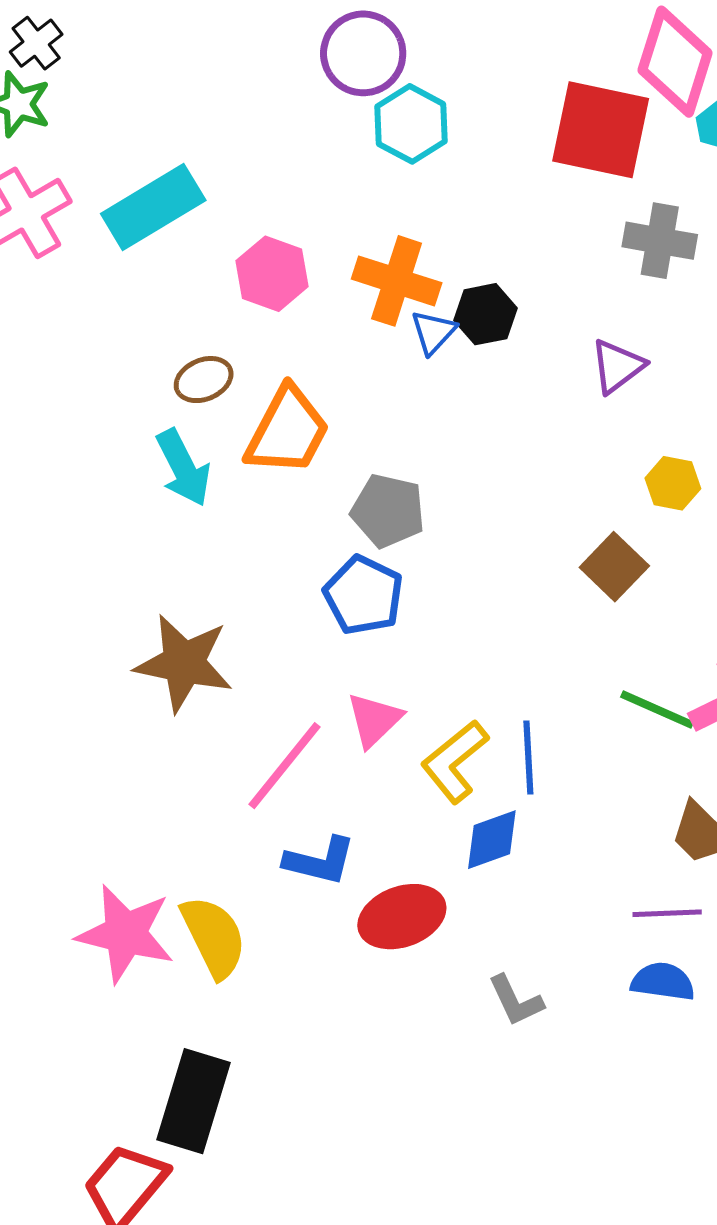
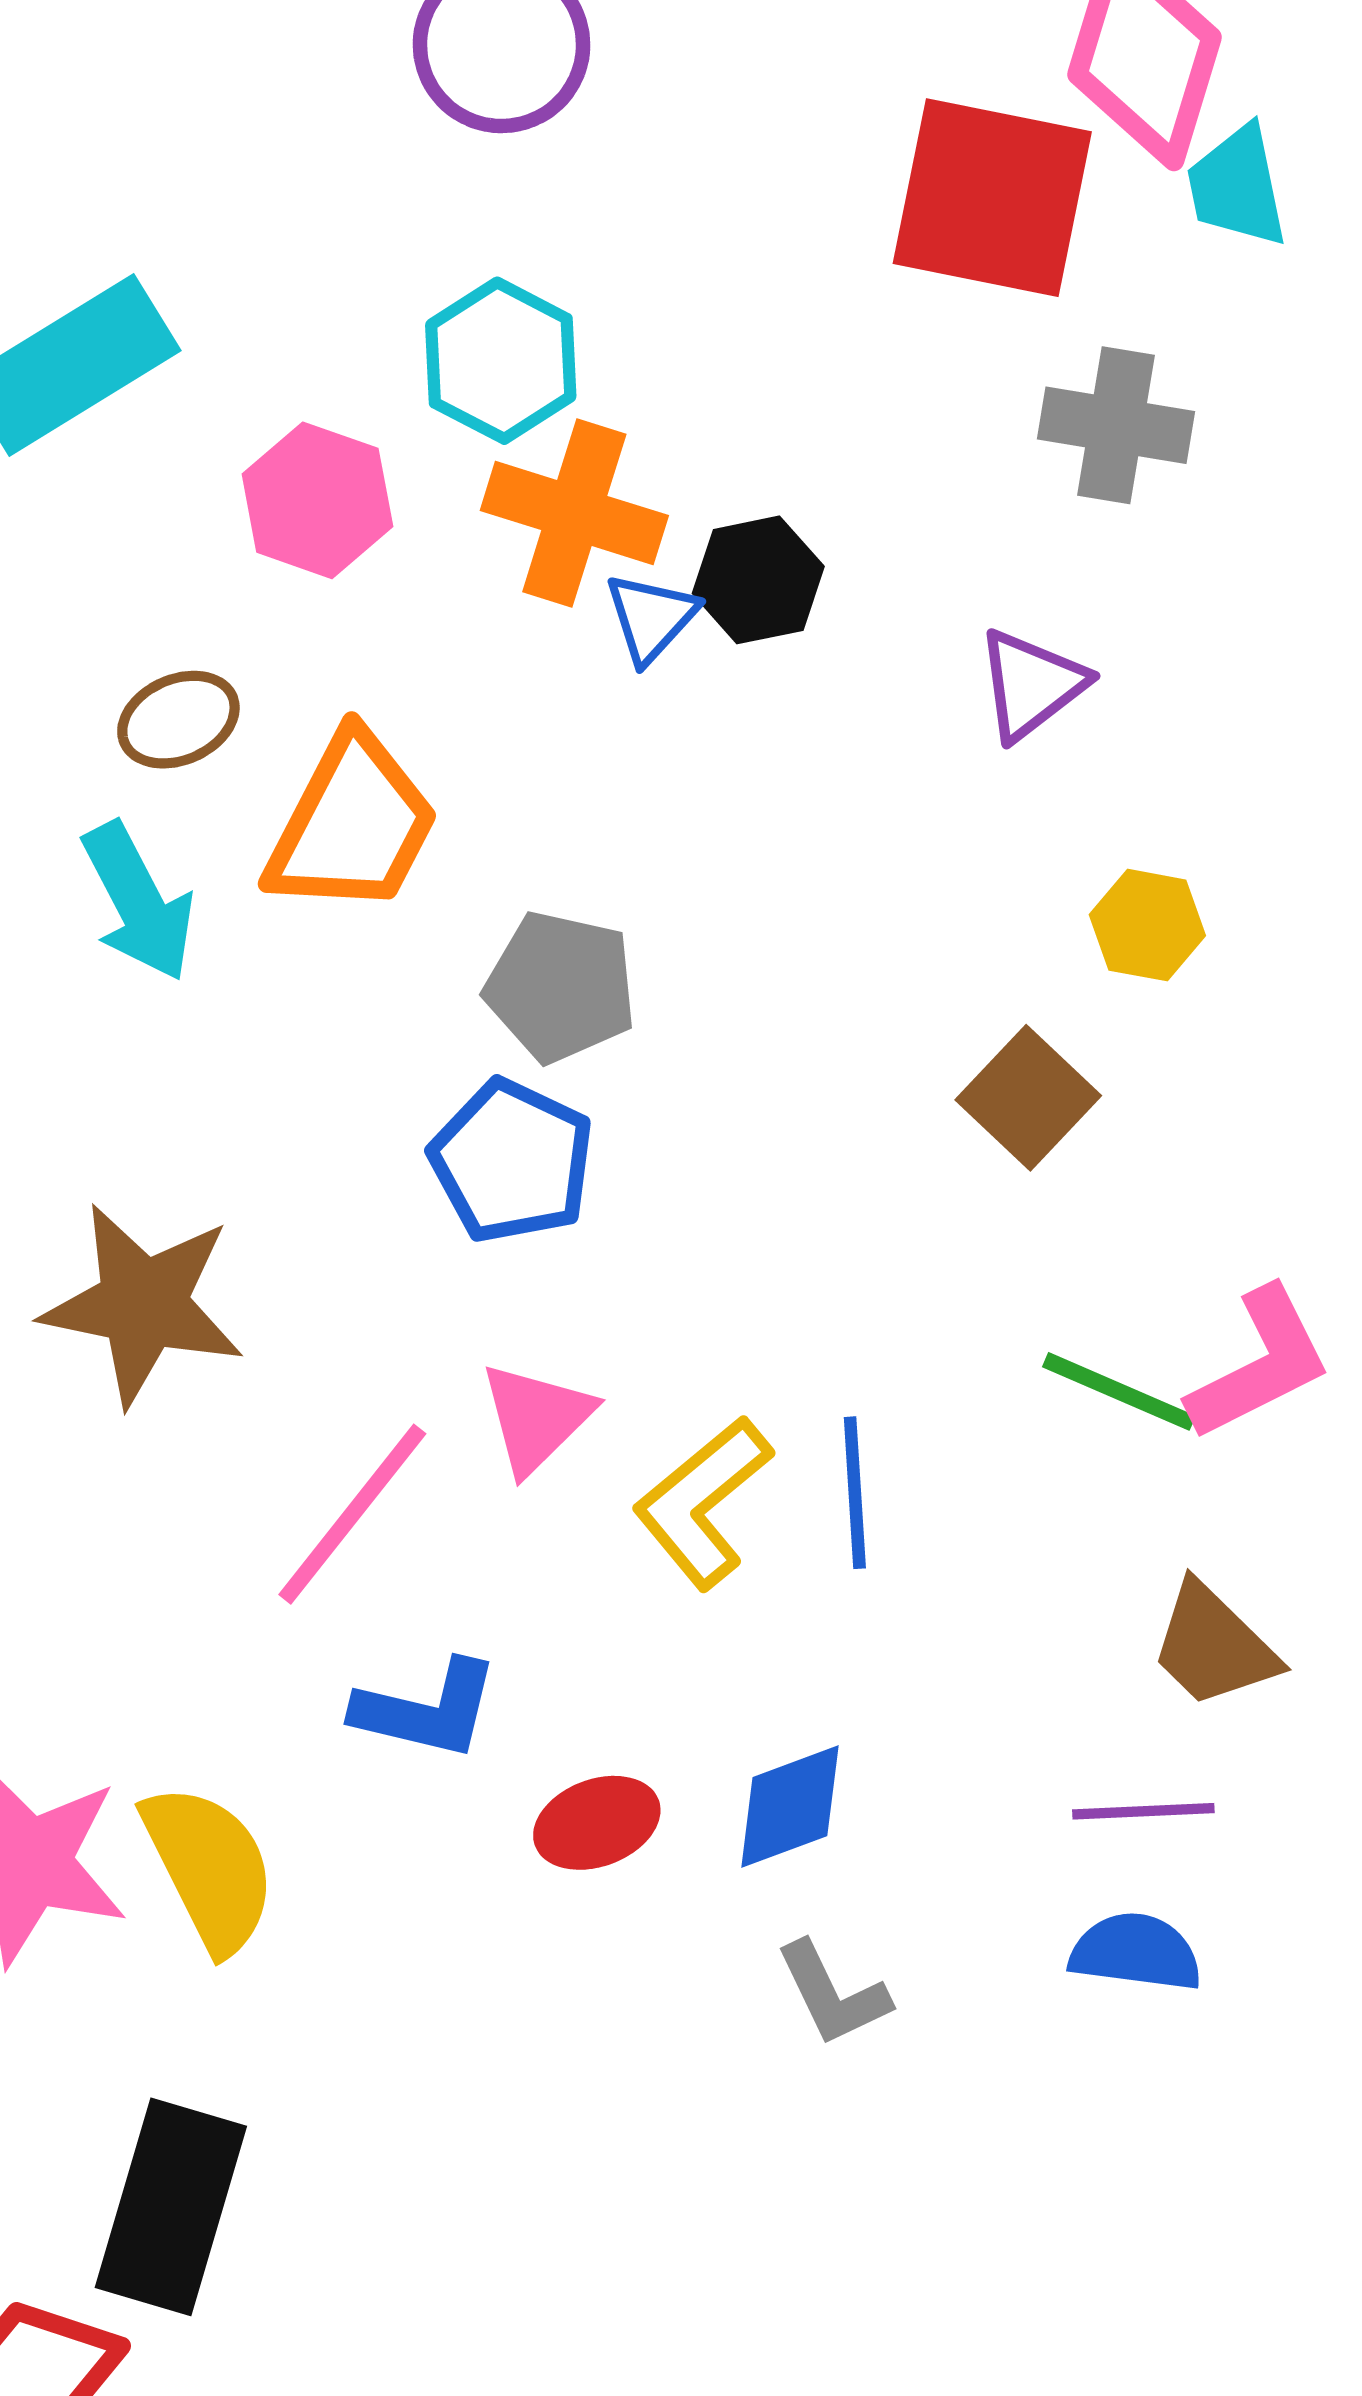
cyan hexagon: (411, 124) -> (501, 361), moved
blue diamond: (492, 840) -> (790, 1807), moved
red ellipse: (402, 917) -> (597, 1823), size x0.7

